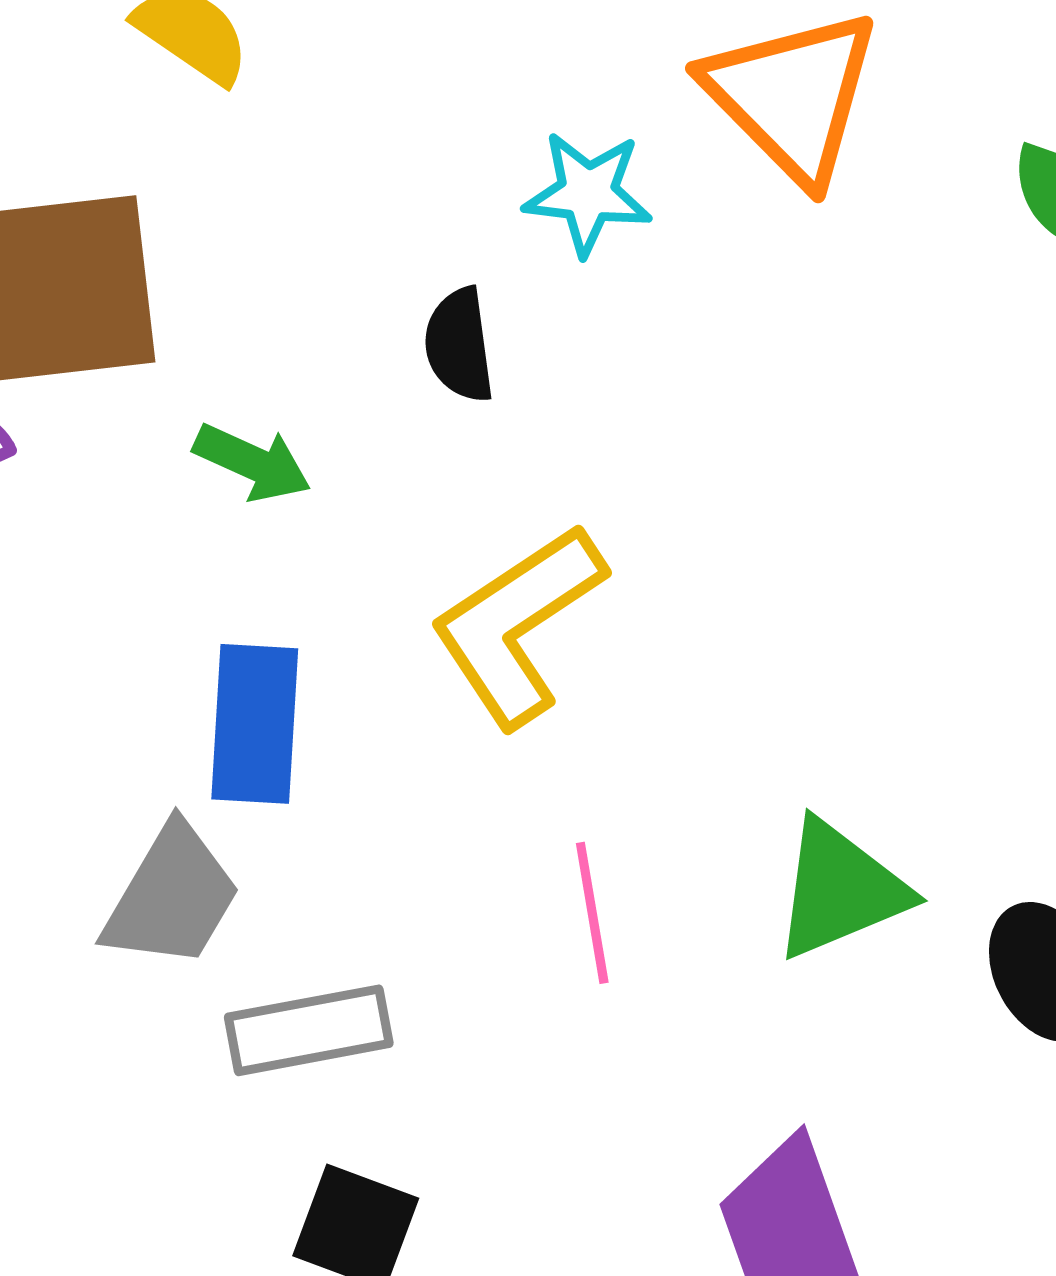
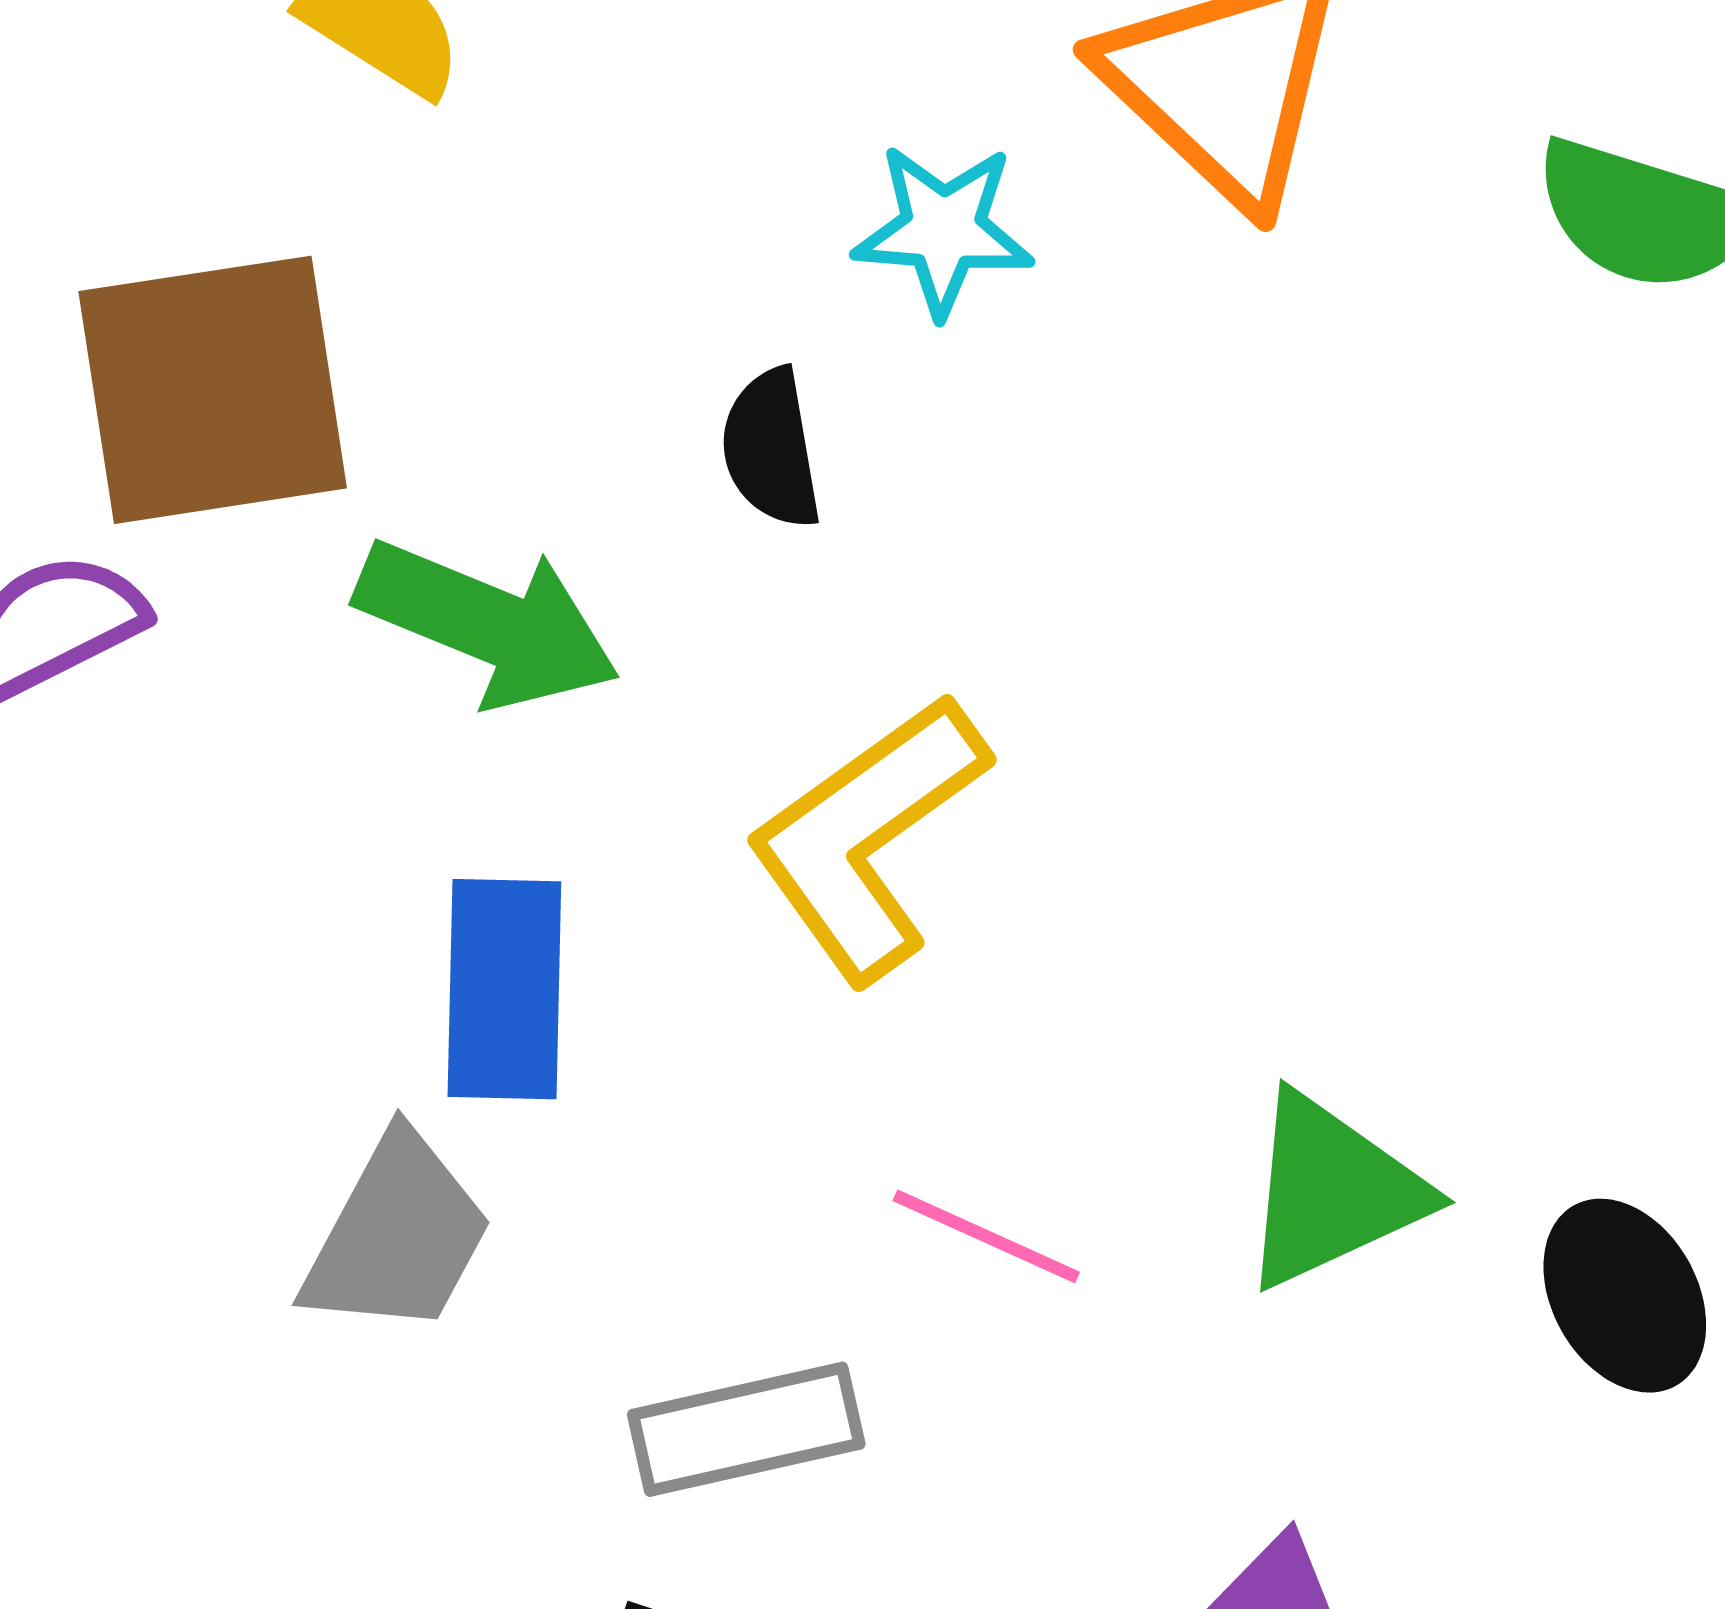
green arrow: (252, 462) -> (488, 623), size x1.6
pink line: (592, 913) -> (986, 1236), turned -54
gray rectangle: (309, 1030) -> (746, 1429), moved

